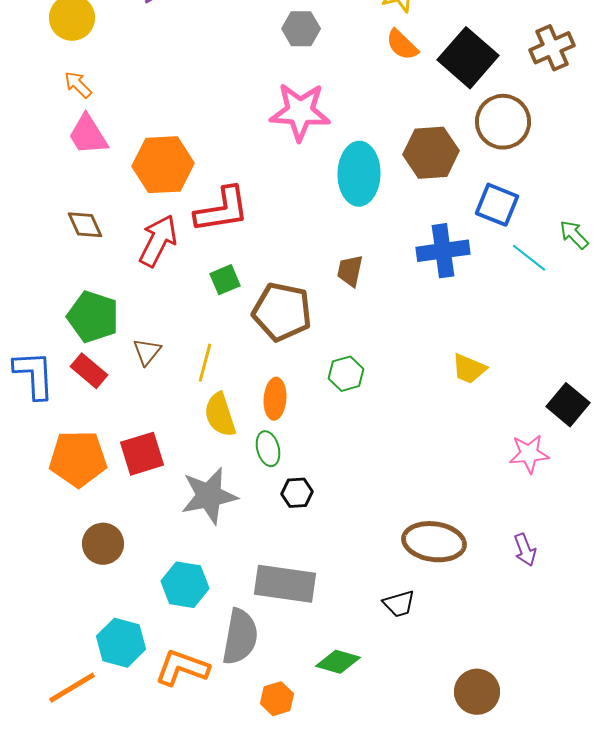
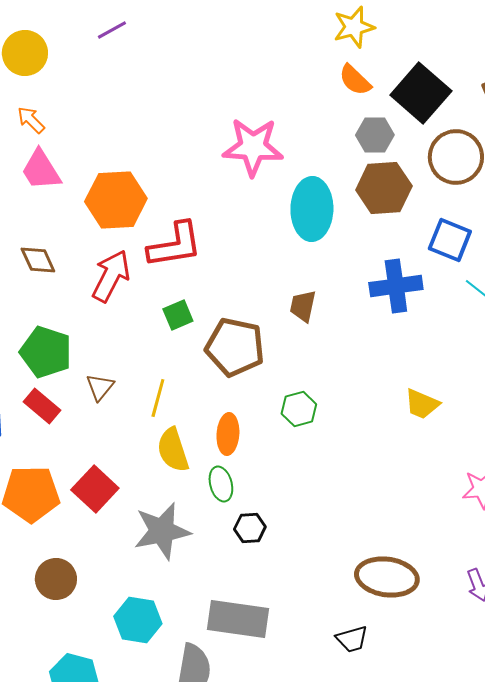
gray hexagon: (301, 29) -> (375, 135), moved
red square: (142, 454) -> (95, 489), turned -30

